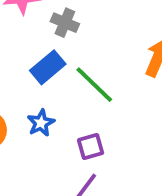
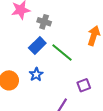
purple square: (91, 147) -> (84, 85), moved

